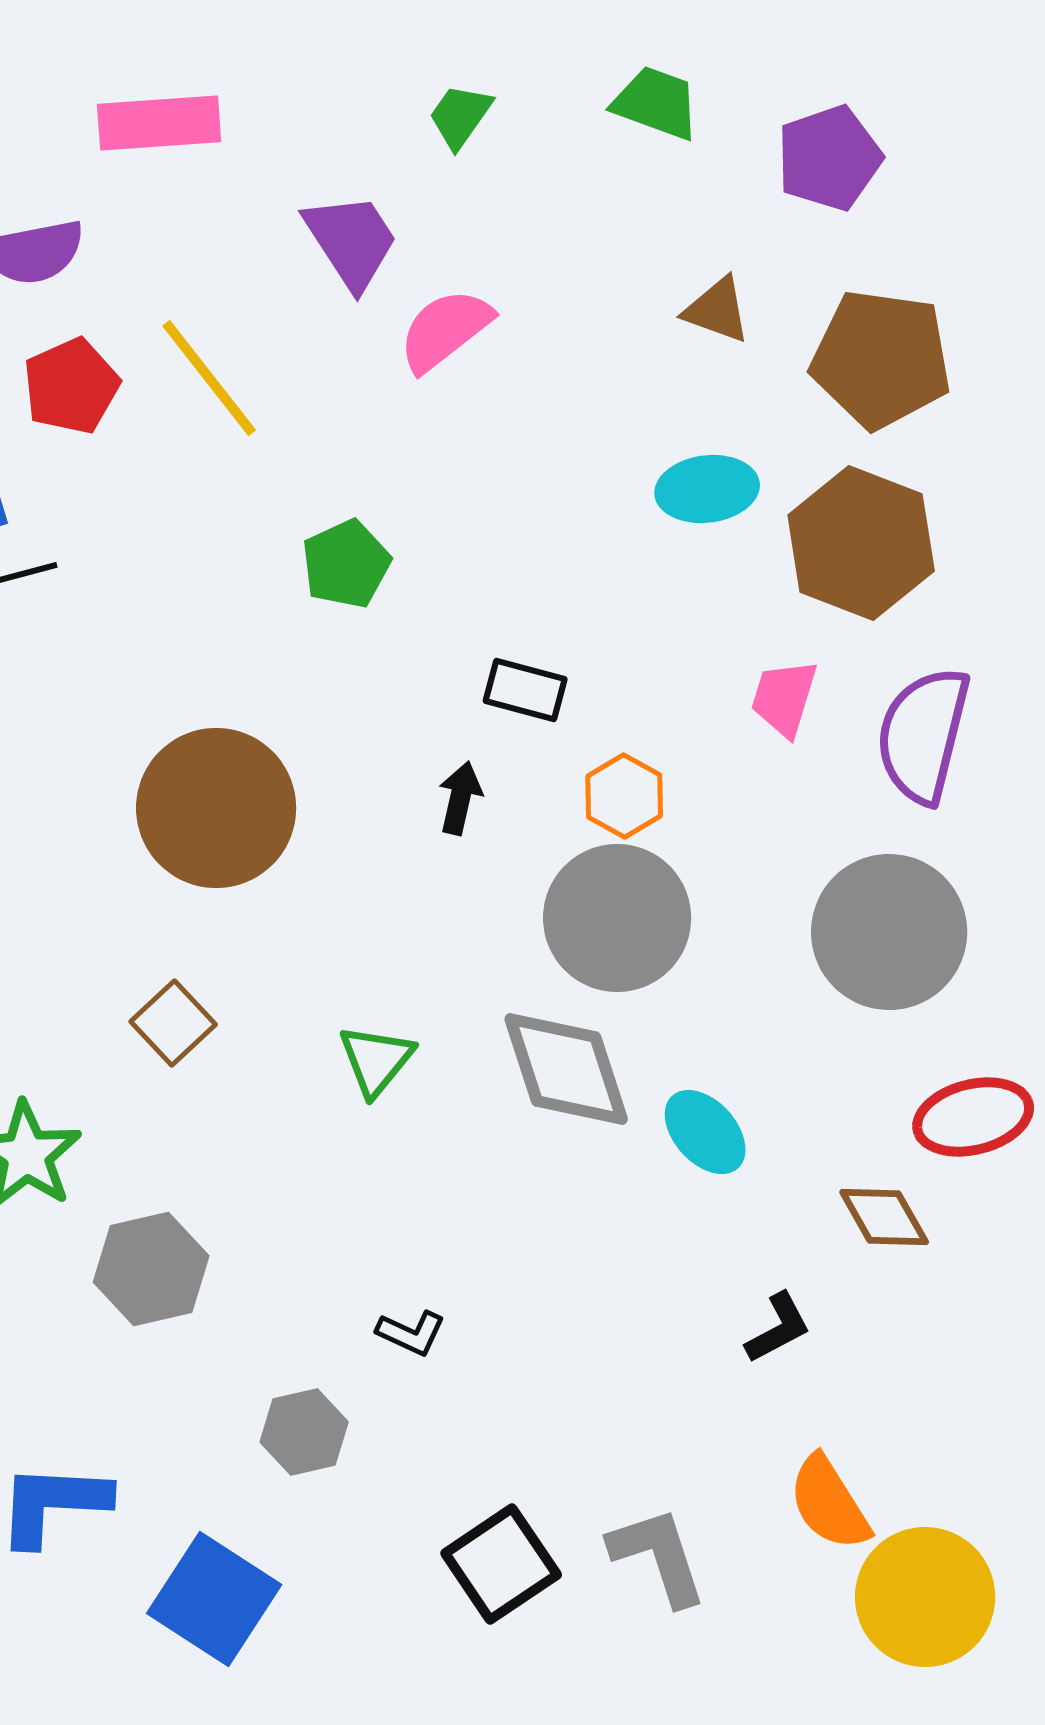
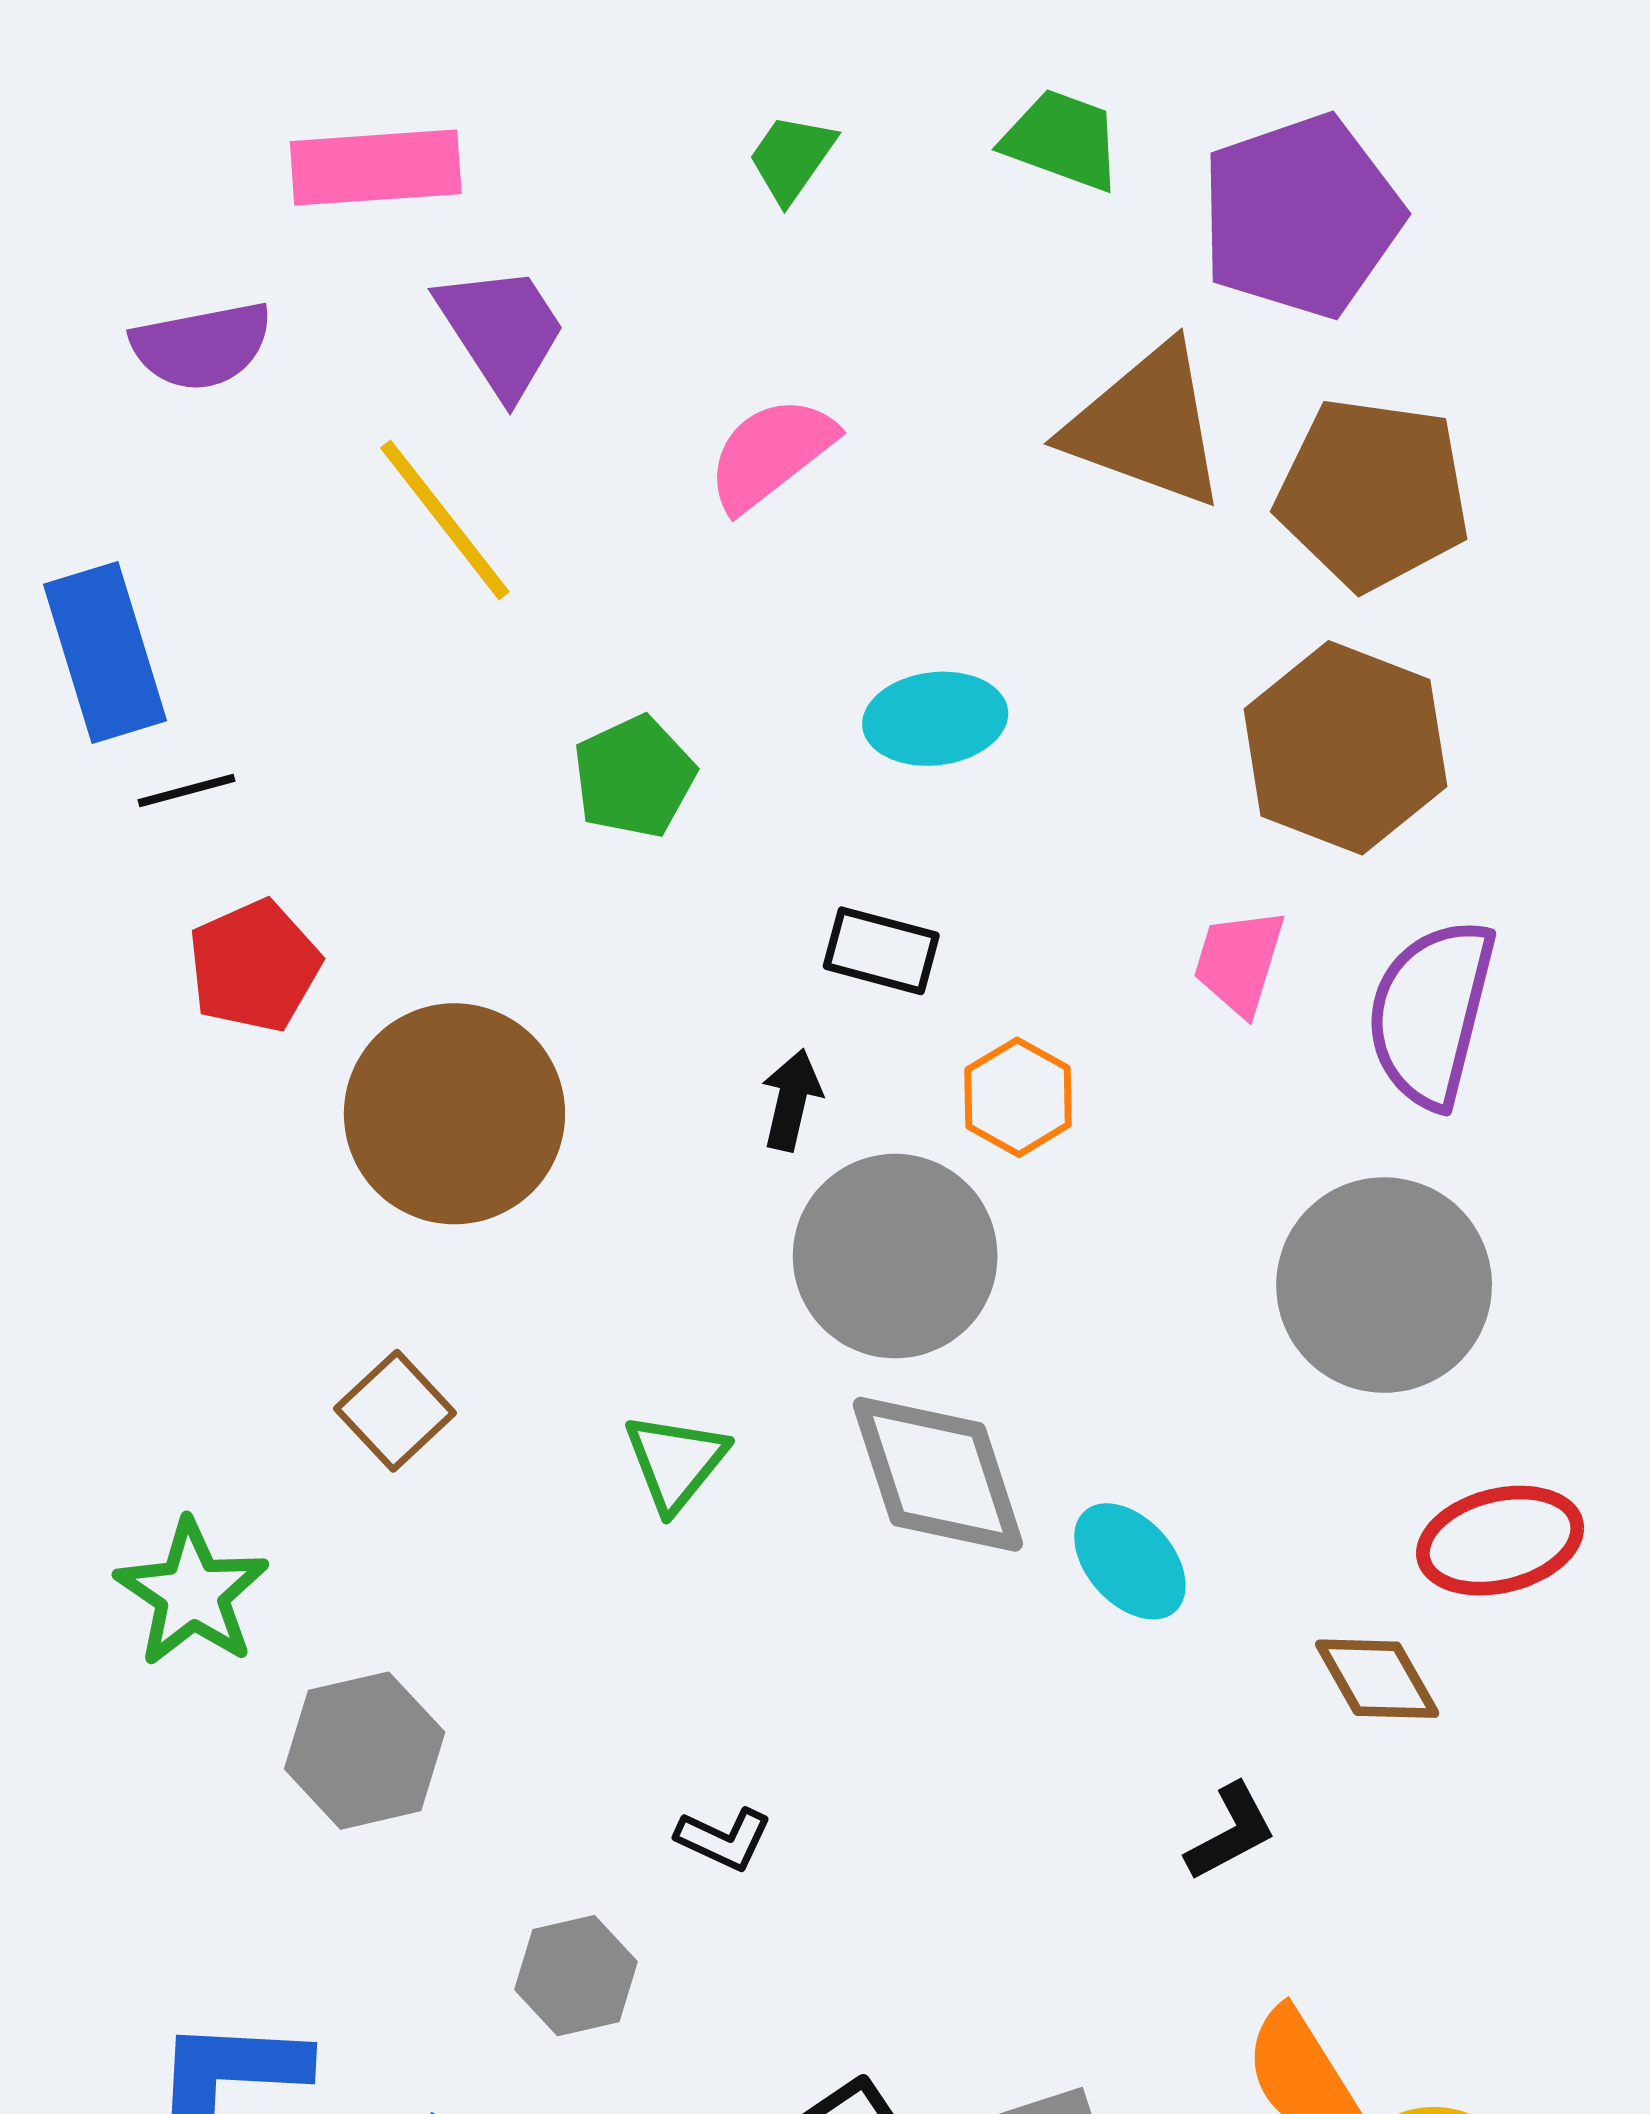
purple pentagon: (829, 158) -> (1301, 216), size x1.4
purple trapezoid: (351, 241) -> (501, 331), moved
brown triangle: (717, 310) -> (1146, 426), size x1.8
red pentagon: (71, 386) -> (254, 966), moved
cyan ellipse: (707, 489) -> (935, 719), moved
gray circle: (617, 918) -> (895, 1256), moved

